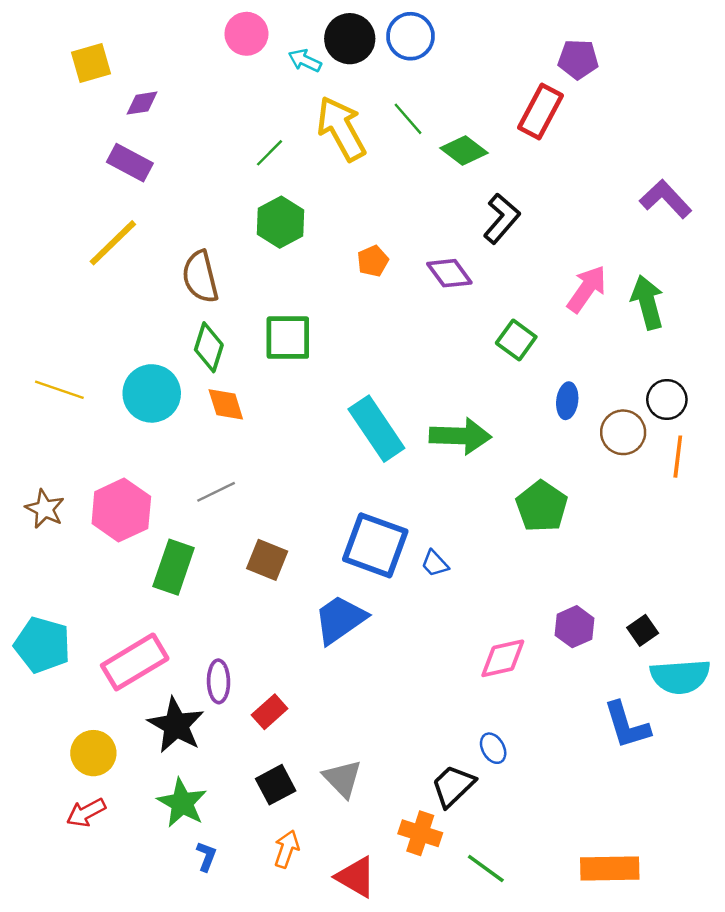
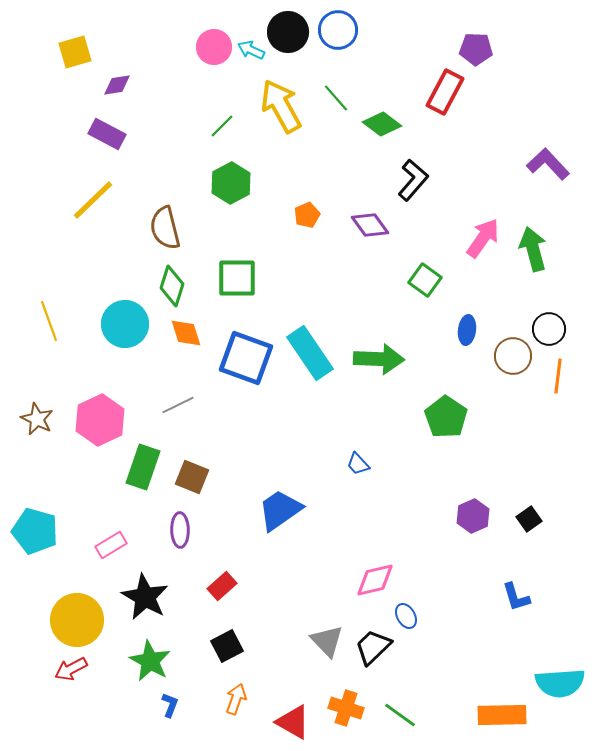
pink circle: (246, 34) -> (214, 47), moved
yellow line: (59, 390) -> (49, 321), turned 51
blue square: (375, 545) -> (246, 358), moved
brown square: (267, 560) -> (192, 477), moved
pink diamond: (503, 658) -> (375, 580), moved
pink rectangle: (135, 662) -> (111, 545), size x0.6
cyan semicircle: (680, 677) -> (560, 683), moved
purple ellipse: (219, 681) -> (180, 530), moved
blue L-shape: (627, 725) -> (516, 597), size x0.7
yellow circle: (93, 753) -> (77, 620), size x1.4
gray triangle: (342, 779) -> (327, 641), moved
orange cross: (420, 833) -> (346, 708), moved

